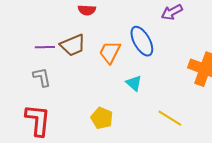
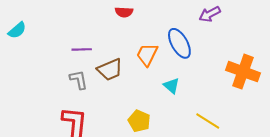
brown trapezoid: (73, 45) -> (110, 70), moved

